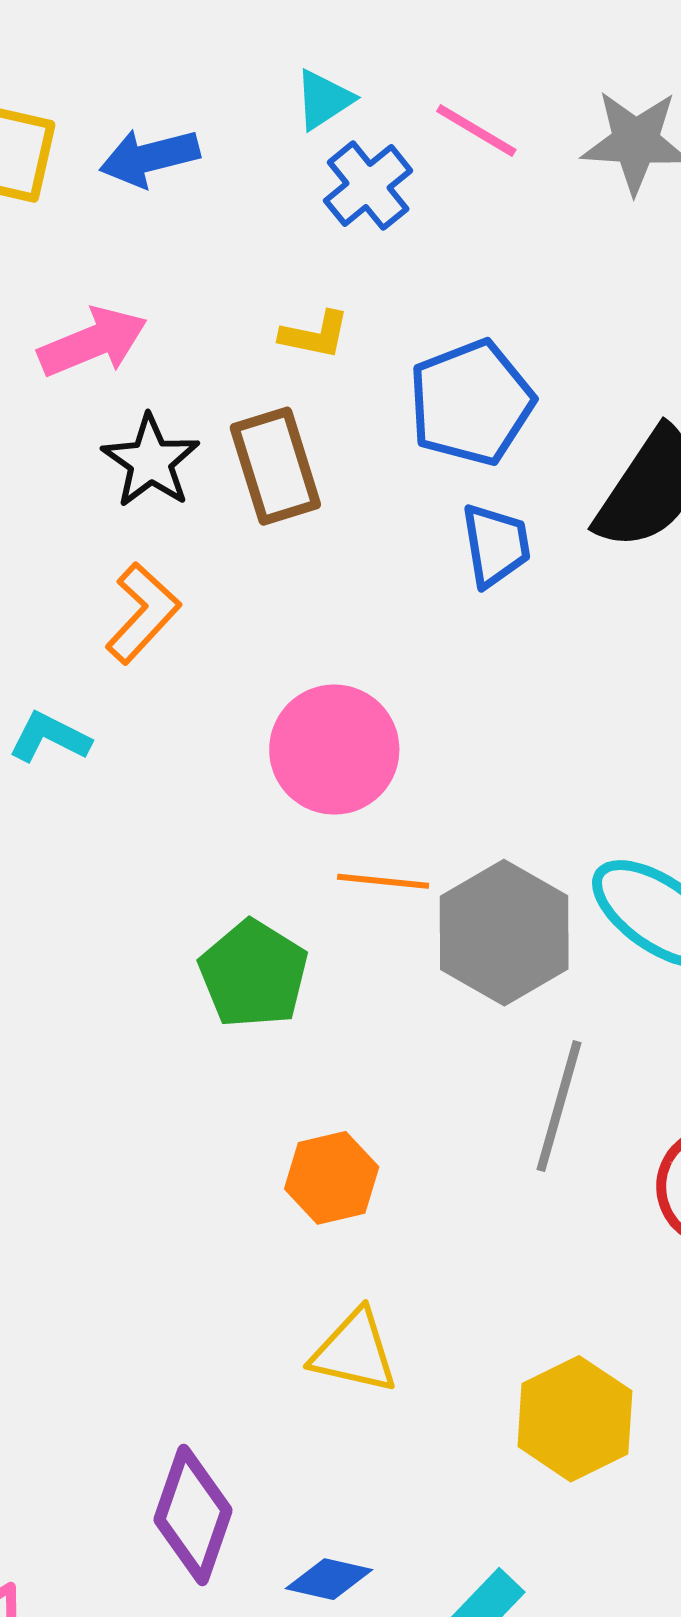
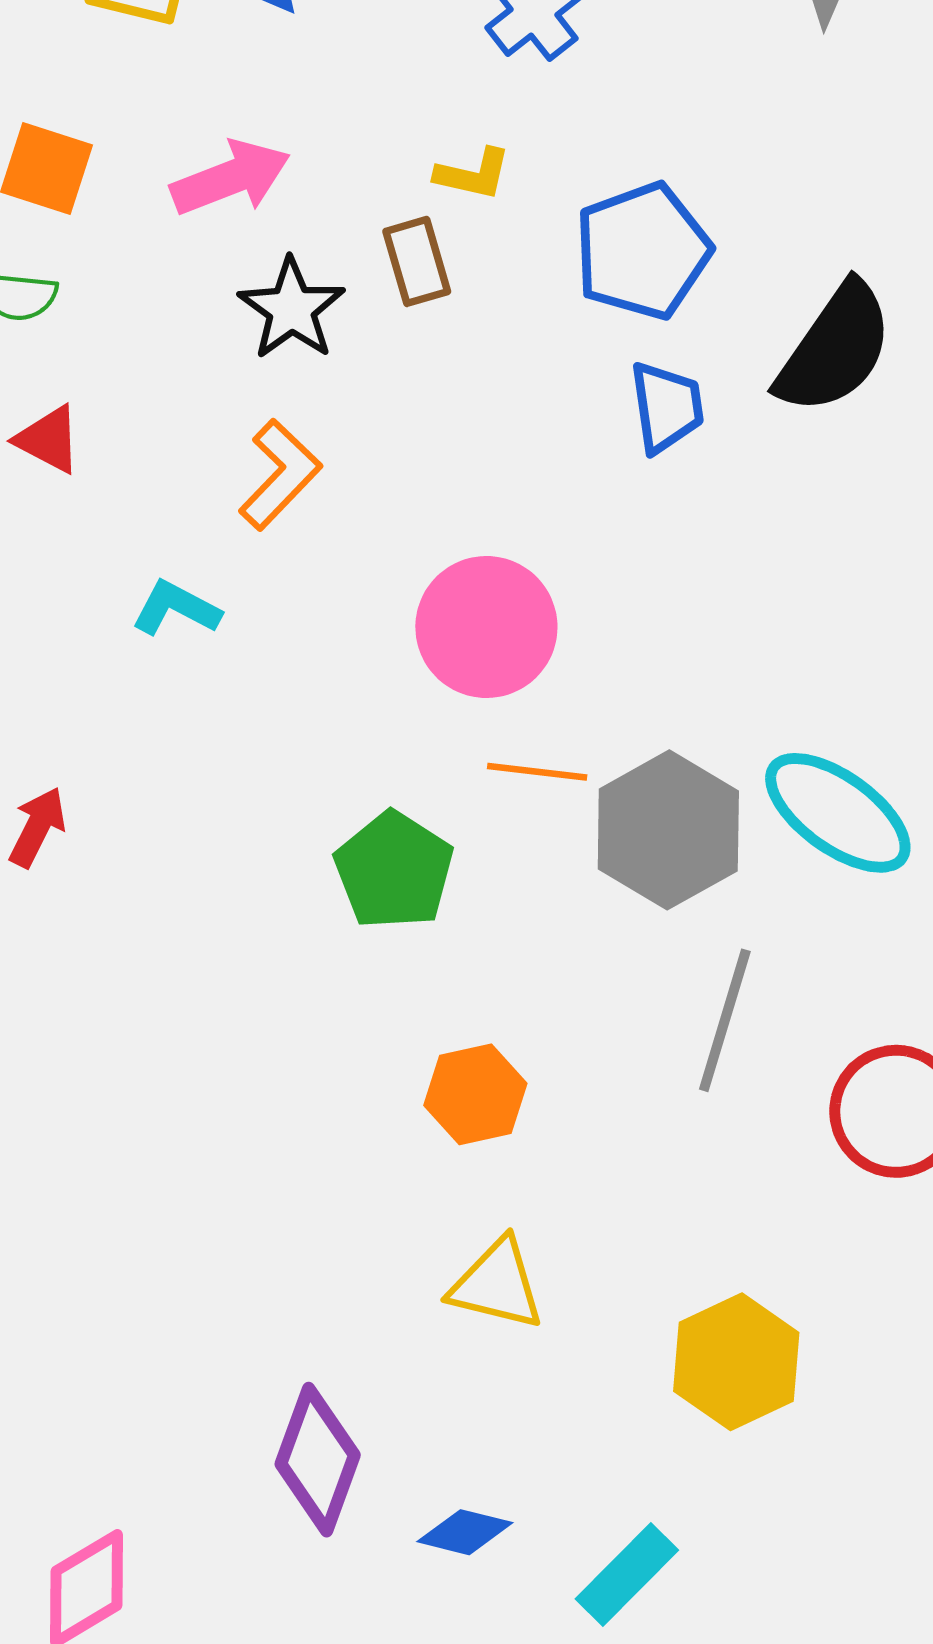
brown rectangle: (275, 466) -> (417, 261), moved, size x0.7

